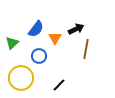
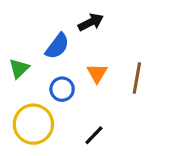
black arrow: (76, 29) -> (91, 22), moved
orange triangle: (55, 38) -> (97, 73), moved

